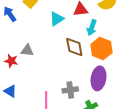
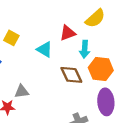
cyan triangle: (57, 19) -> (45, 49), turned -42

